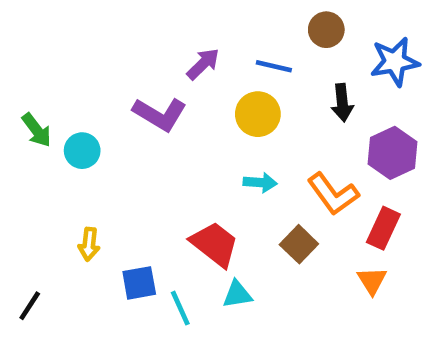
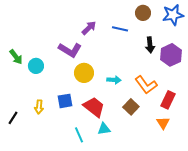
blue star: (395, 62) -> (173, 15), moved
yellow circle: (258, 114) -> (84, 73), moved
purple hexagon: (392, 153) -> (171, 55), moved
blue square: (139, 283) -> (65, 101), moved
black line: (30, 306) -> (13, 118), moved

